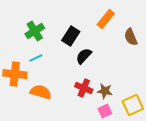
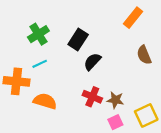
orange rectangle: (106, 19) -> (133, 18), moved
brown semicircle: (131, 37) -> (144, 55), moved

